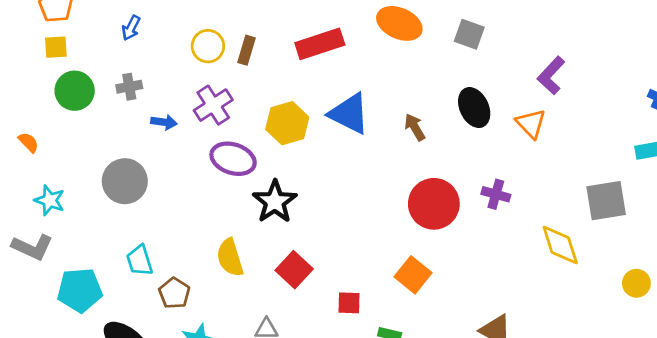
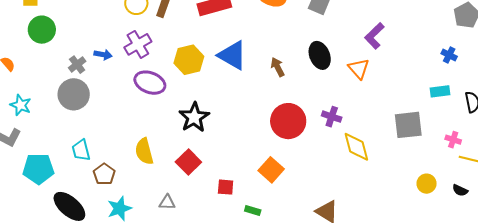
gray cross: (129, 87) -> (77, 65), moved, turned -30
black star: (275, 202) -> (194, 117), moved
yellow diamond: (560, 245) -> (356, 147), moved

